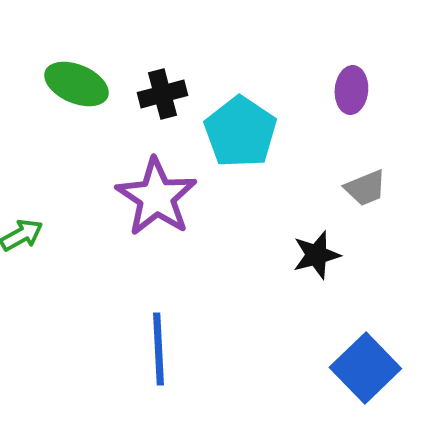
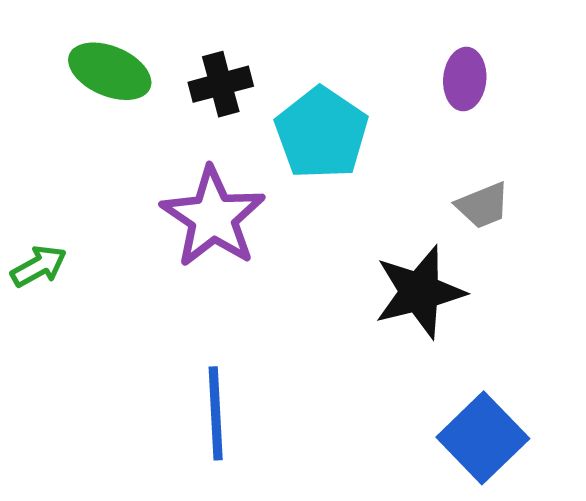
black star: (316, 255) -> (420, 292), size x1.5

